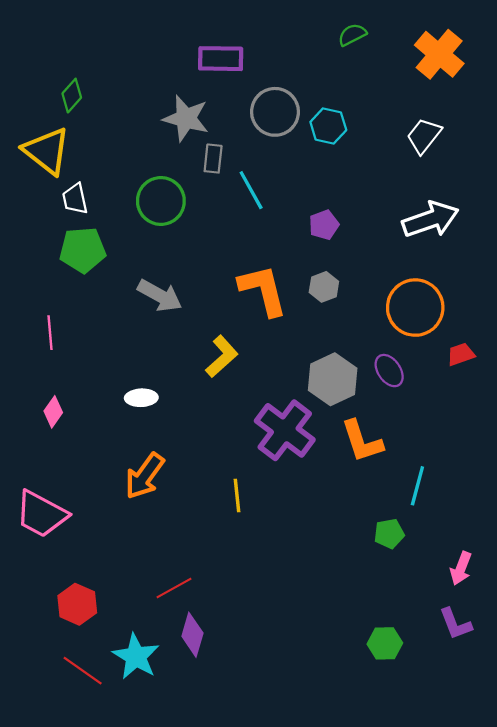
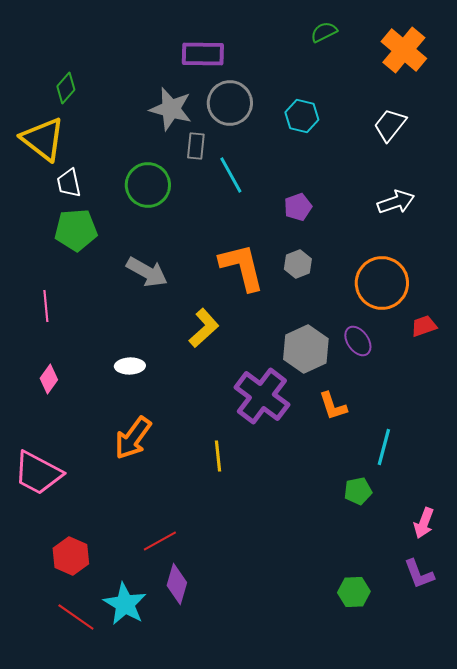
gray circle: (275, 112) -> (230, 103), moved
white arrow: (430, 219) -> (396, 202), size x0.7
orange L-shape: (362, 441) -> (333, 406), size x0.7

